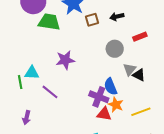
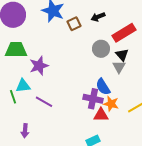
green trapezoid: (49, 22) -> (16, 50), moved
red rectangle: (140, 37) -> (124, 33), size x1.6
purple star: (65, 60) -> (39, 66), moved
black triangle: (139, 75) -> (122, 55), moved, turned 32

